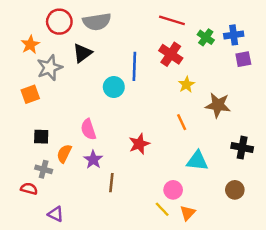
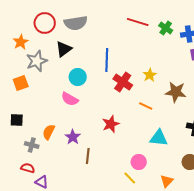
green cross: (206, 37) -> (166, 28), moved
red cross: (171, 54) -> (123, 82), moved
cyan circle: (114, 87) -> (78, 77), moved
orange line: (182, 122) -> (146, 106), turned -40
pink semicircle: (88, 129) -> (70, 99), moved, turned -42
black square: (41, 137) -> (17, 120), moved
red semicircle: (29, 189) -> (28, 168), moved
orange triangle: (188, 213) -> (167, 181), moved

